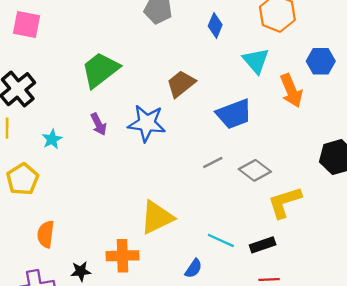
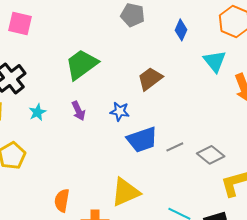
blue trapezoid: (234, 114) -> (142, 140), moved
blue star: (147, 123) -> (120, 111), size x0.6
cyan star: (52, 139) -> (37, 112), moved
orange semicircle: (46, 234) -> (62, 201), moved

